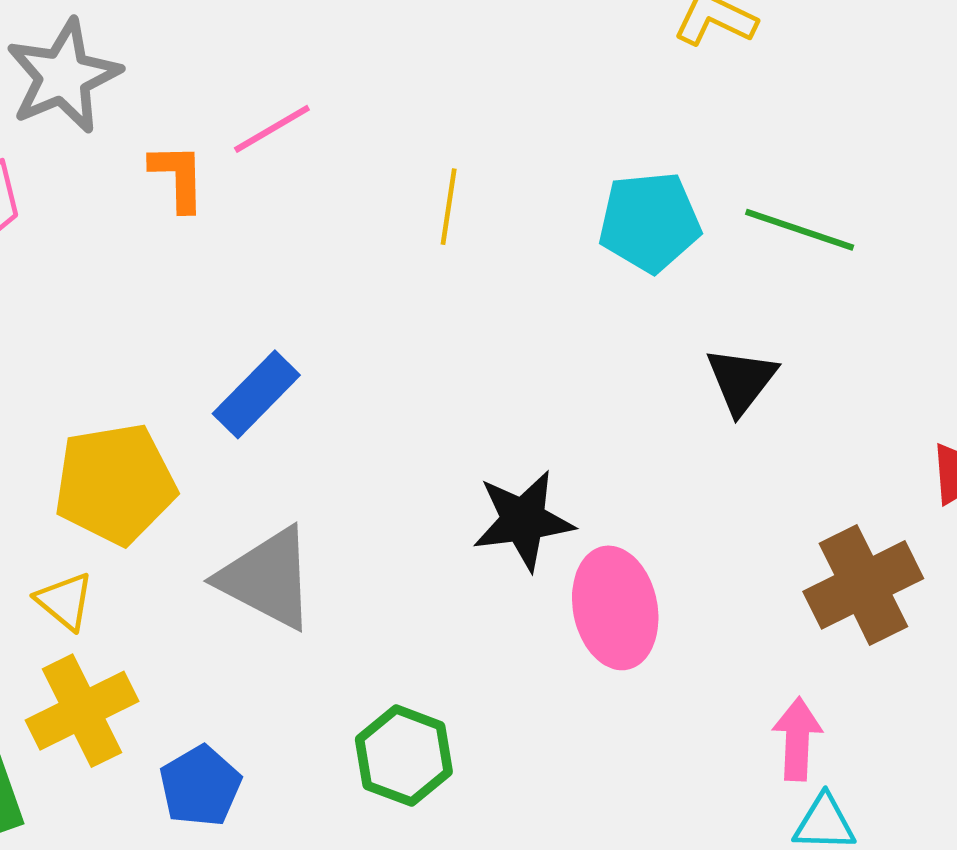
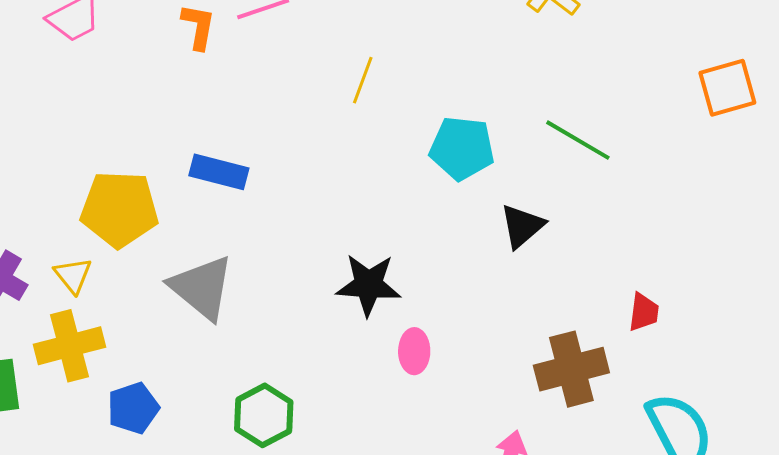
cyan pentagon: (649, 222) -> (462, 148), moved
blue rectangle: (256, 394) -> (219, 172), turned 48
pink ellipse: (615, 608) -> (414, 351), size x0.6

